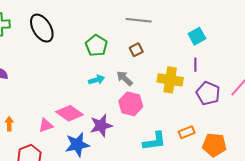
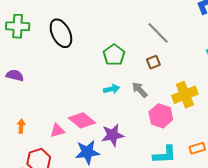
gray line: (139, 20) -> (158, 33), turned 35
yellow cross: (170, 80) -> (185, 95), turned -35
pink hexagon: (131, 104) -> (161, 116), moved

